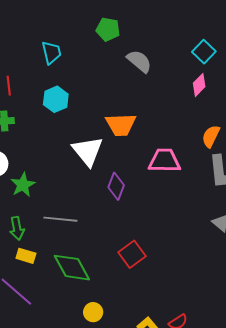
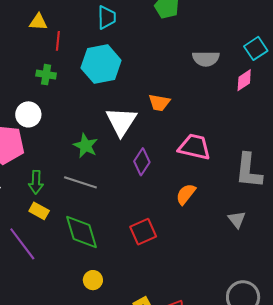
gray semicircle: (139, 61) -> (206, 59), moved, turned 128
cyan hexagon: (56, 99) -> (101, 64), size x1.5
orange trapezoid: (121, 125) -> (159, 103), size x0.7
orange semicircle: (211, 136) -> (186, 194), moved
green star: (23, 185) -> (86, 146), moved, turned -30

